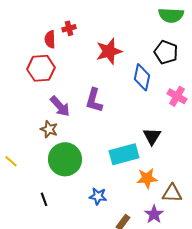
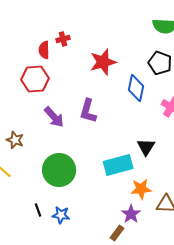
brown star: (49, 129) -> (15, 140), moved
blue star: (98, 196) -> (61, 215), moved
purple star: (154, 214) -> (131, 214), moved

